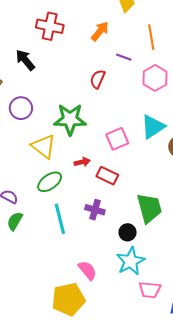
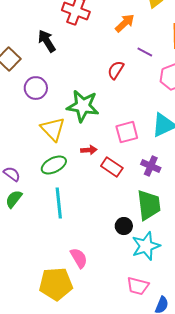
purple cross: (95, 210) -> (151, 166), moved
cyan star: (131, 261) -> (146, 246), moved

